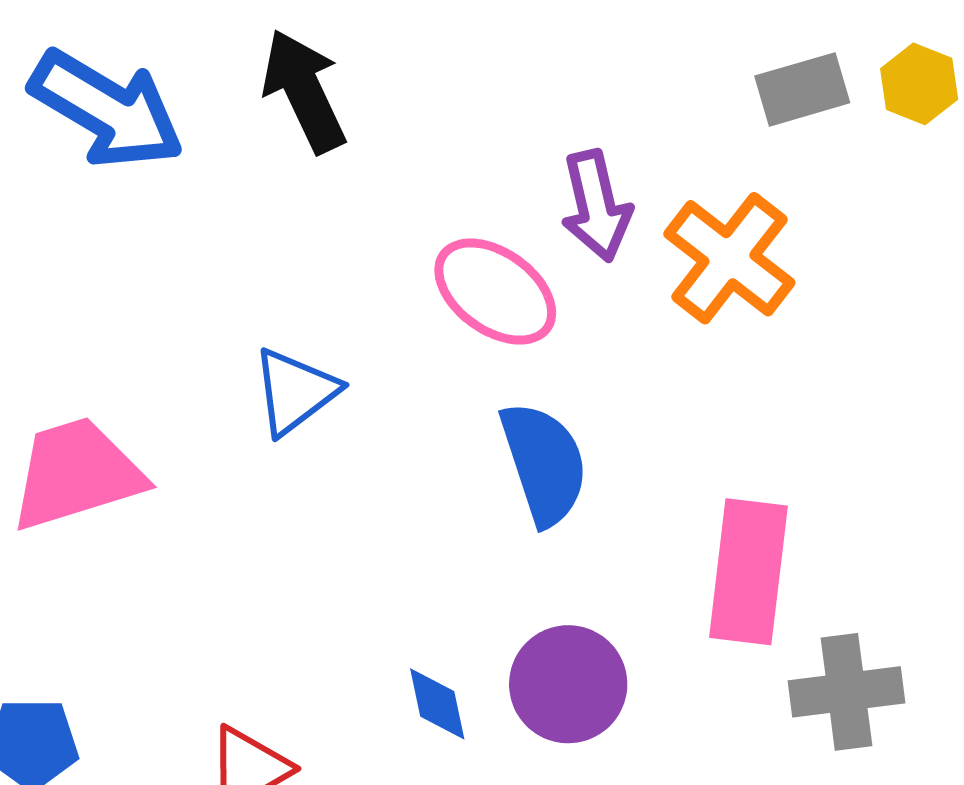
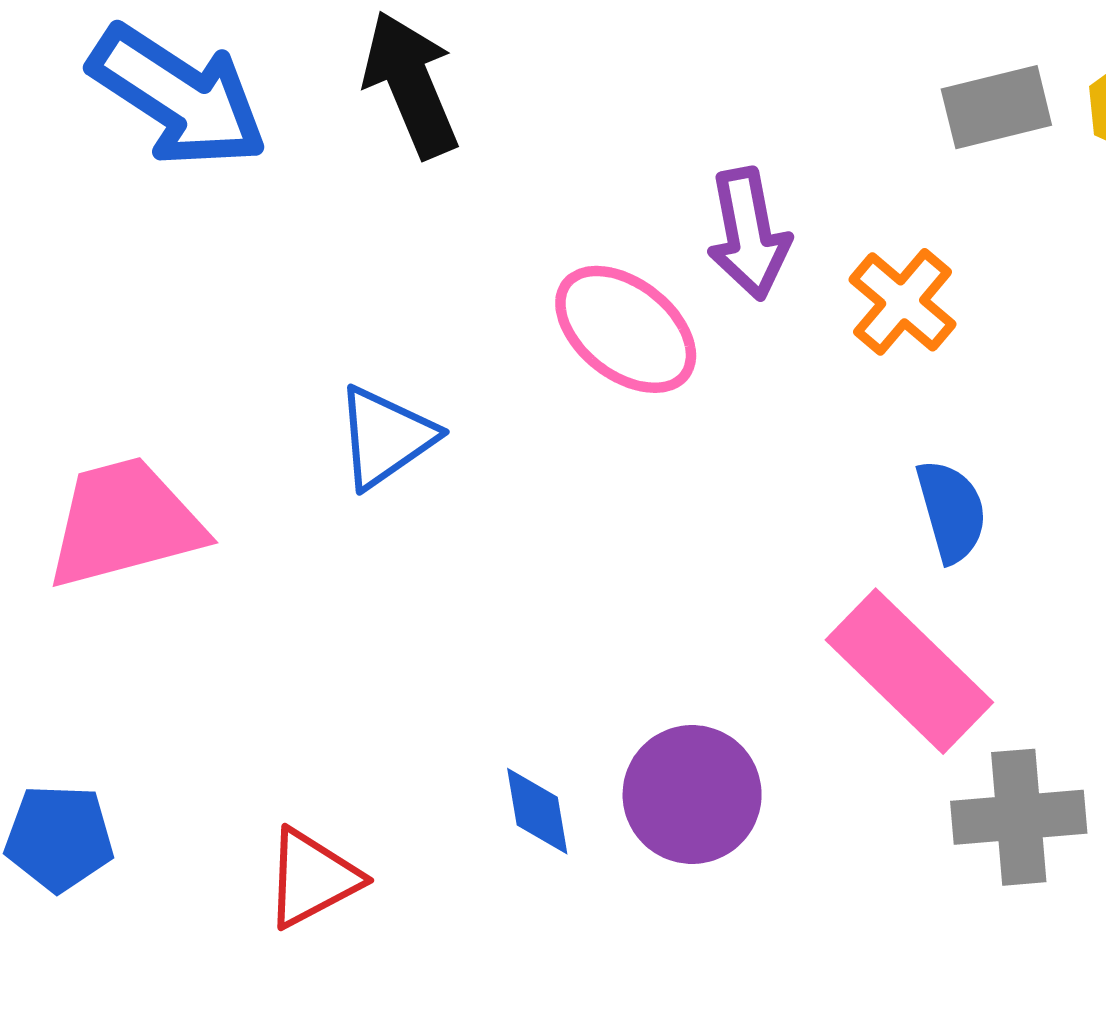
orange cross: (729, 258) -> (903, 302), size x0.7
blue semicircle: (544, 463) -> (951, 511), moved, size x0.7
pink rectangle: (748, 572) -> (909, 671), turned -55

